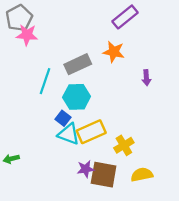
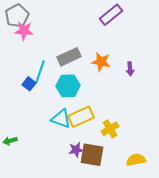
orange star: (114, 52) -> (101, 62), moved
blue square: (63, 118) -> (29, 84), moved
yellow semicircle: (142, 175) -> (136, 160), moved

